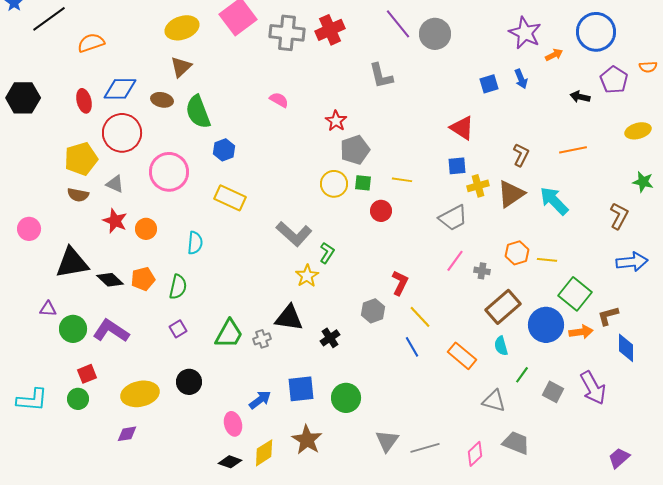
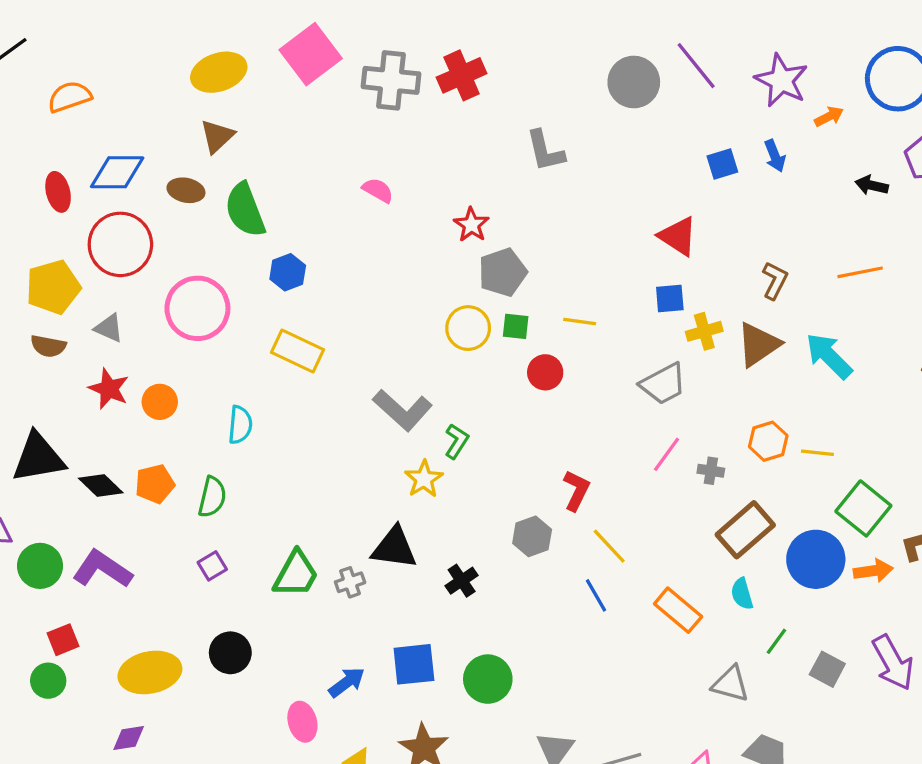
purple line: (398, 24) -> (696, 66), moved

